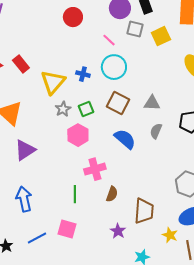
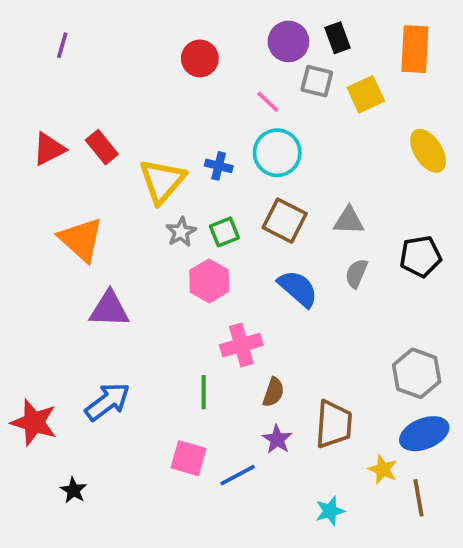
purple triangle: (25, 150) -> (109, 309), turned 35
blue arrow: (24, 199) -> (107, 402), turned 65
purple star: (118, 231) -> (277, 439), moved
blue line: (37, 238) -> (238, 475), moved

